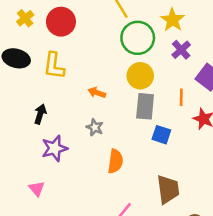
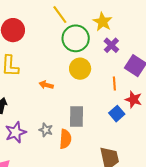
gray rectangle: (145, 106) -> (77, 117), moved
gray star: (95, 127) -> (46, 130), moved
blue square: (161, 135) -> (117, 114), moved, turned 35

